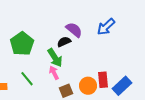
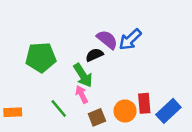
blue arrow: (106, 27) -> (130, 40), moved
green pentagon: (22, 44) -> (41, 57), turned 30
green line: (27, 79) -> (59, 108), moved

